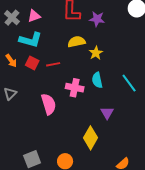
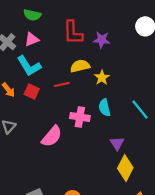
cyan L-shape: (31, 40) -> (29, 66), turned 45
red line: (53, 64) -> (62, 84), moved
pink semicircle: (49, 104) -> (52, 136), turned 60
yellow diamond: (91, 138) -> (125, 168), moved

